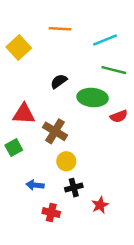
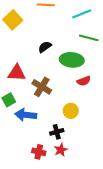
red semicircle: (119, 116) -> (84, 81), moved
yellow circle: (66, 161) -> (71, 111), moved
blue arrow: (35, 185) -> (26, 115), moved, size x1.5
red star: (100, 205) -> (61, 150), moved

